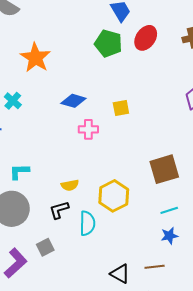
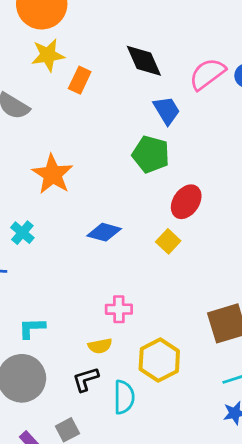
red ellipse: (146, 38) -> (186, 202), moved
yellow square: (121, 108) -> (168, 241), turned -36
pink cross: (88, 129) -> (119, 309), moved

